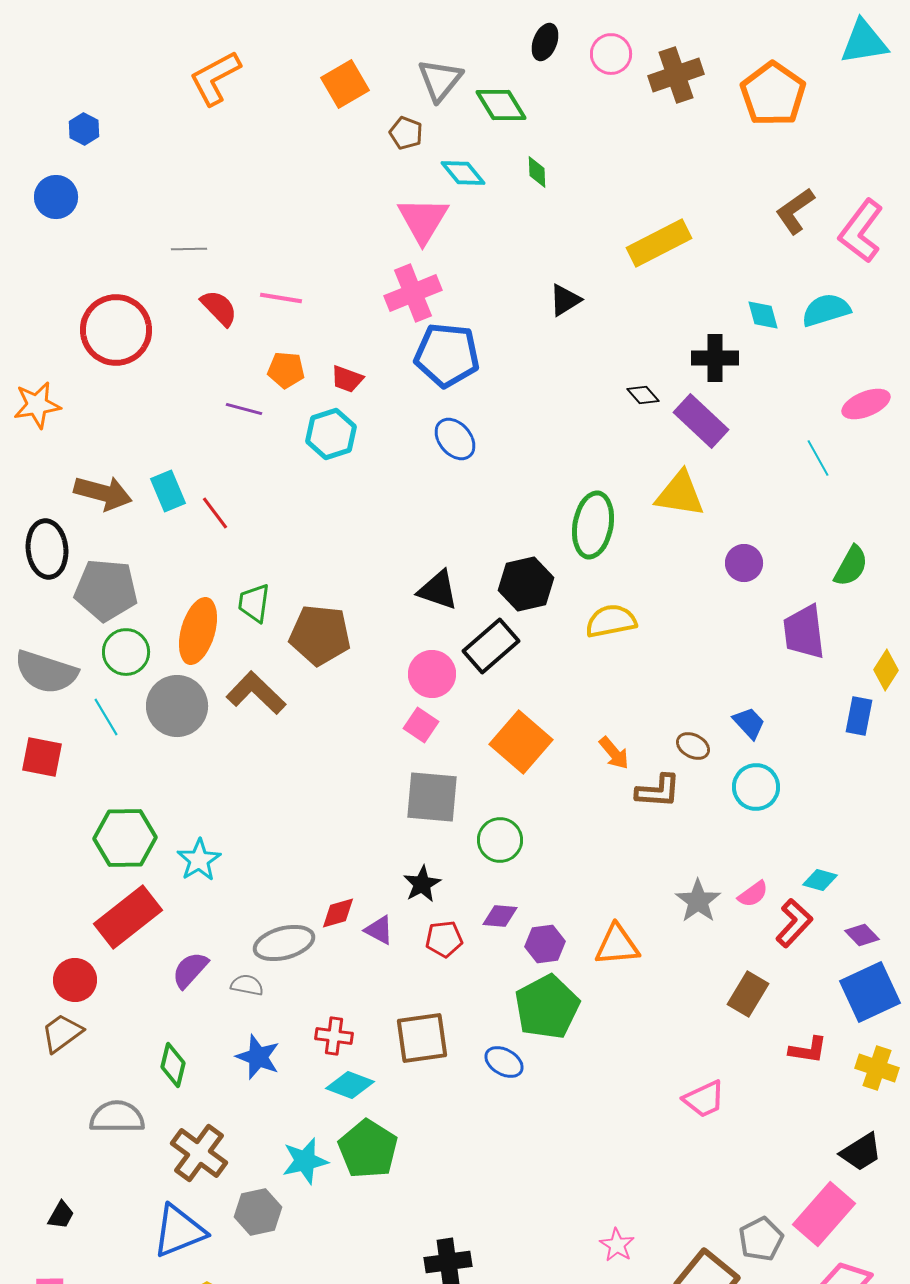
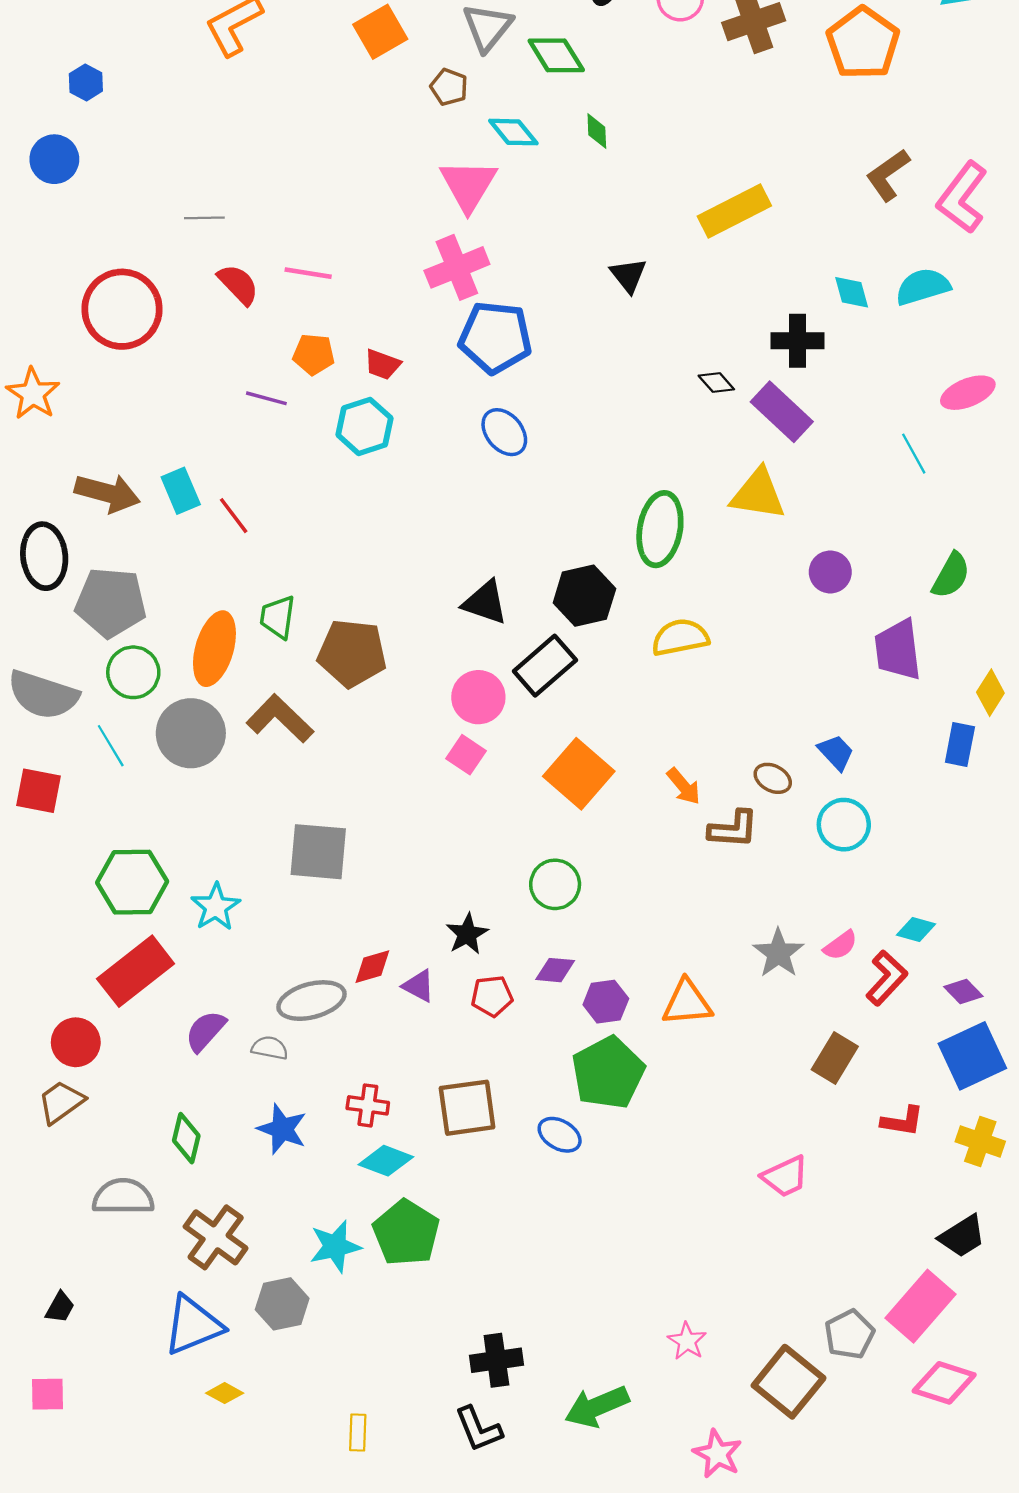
black triangle: (565, 300) -> (628, 275), turned -36
orange star: (37, 405) -> (33, 394), turned -30
gray square: (432, 797) -> (318, 852), moved

